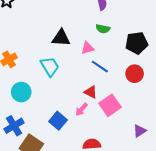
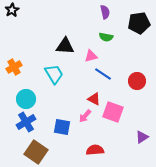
black pentagon: (137, 43) -> (139, 23), moved
pink square: (110, 105) -> (113, 112), turned -35
blue square: (58, 121) -> (62, 127), turned -30
blue cross: (14, 126) -> (26, 122), moved

